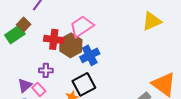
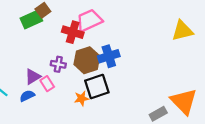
pink trapezoid: (82, 26) -> (89, 20), moved
brown hexagon: (71, 45) -> (87, 60), moved

